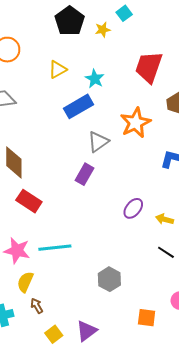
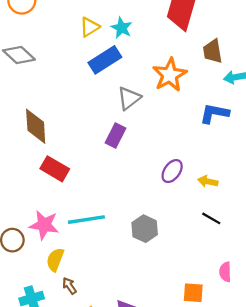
yellow triangle: (58, 69) -> (90, 27), moved
gray hexagon: (109, 279) -> (145, 229), moved

